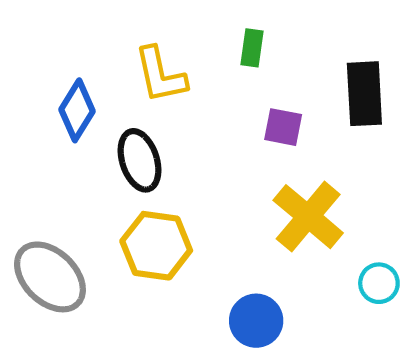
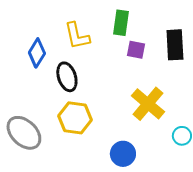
green rectangle: (252, 48) -> (121, 23), size x1.4
purple square: (283, 127) -> (136, 50), moved

